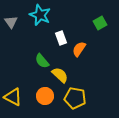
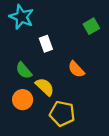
orange semicircle: (79, 49) -> (76, 69), moved, turned -77
orange circle: (45, 96) -> (23, 100), moved

